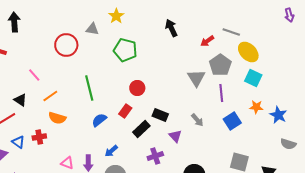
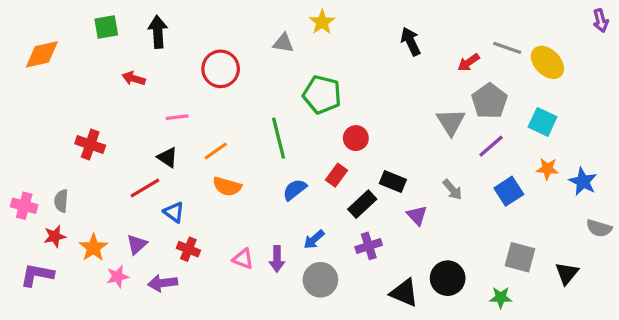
red circle: (66, 45) -> (221, 69), moved
green pentagon: (125, 50) -> (322, 95), moved
yellow ellipse: (248, 52) -> (547, 62), moved
pink line: (34, 75) -> (177, 117), moved, turned -56
purple line: (221, 93) -> (491, 146), turned 54
red cross: (39, 137) -> (188, 249), moved, turned 32
blue triangle: (18, 142) -> (174, 212), moved
purple cross: (155, 156) -> (369, 246), moved

